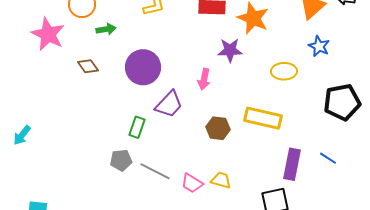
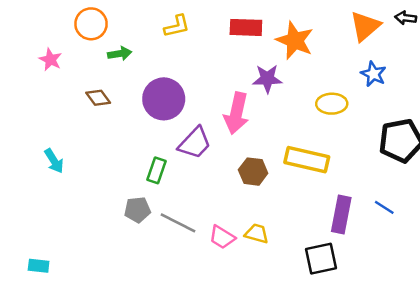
pink star: (48, 34) -> (50, 60), size x0.6
pink arrow: (204, 79) -> (236, 113), size x1.6
cyan arrow: (22, 135) -> (54, 161), moved, turned -70

